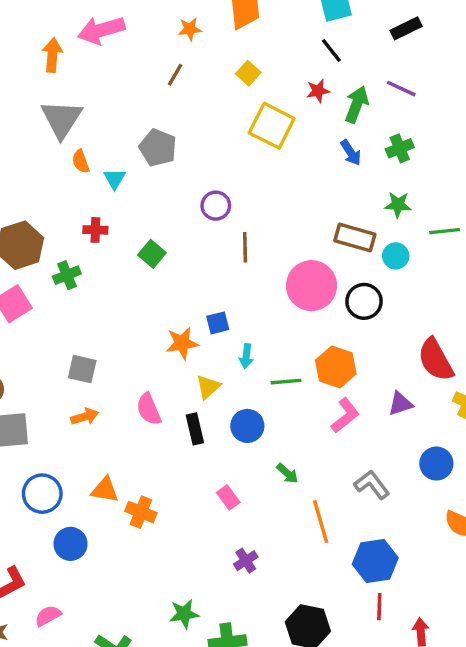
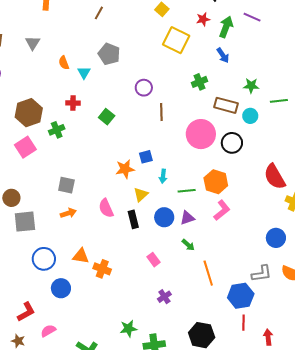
brown line: (175, 75) -> (99, 13), moved
gray triangle: (62, 119) -> (33, 43), moved, size x0.6
green cross: (400, 148) -> (199, 82), moved
purple triangle: (400, 404) -> (187, 218), moved
gray L-shape: (372, 485) -> (262, 274), moved, turned 120

